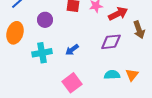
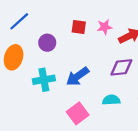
blue arrow: (72, 50) -> (78, 76), size x1.5
cyan semicircle: (112, 75) -> (111, 100), moved

